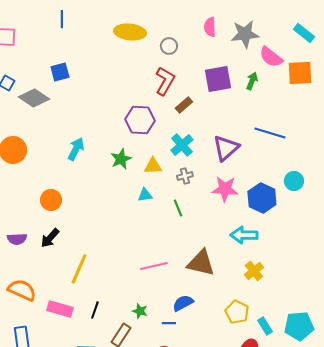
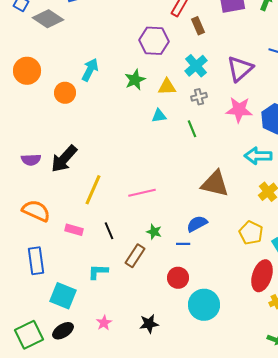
brown rectangle: (184, 105) -> (198, 26), turned -72
orange circle: (51, 200) -> (65, 93), moved
black arrow: (50, 238) -> (64, 159), size x1.4
pink line: (154, 266) -> (142, 193), moved
pink rectangle: (60, 309) -> (74, 230), size x0.7
black line: (95, 310) -> (109, 231), turned -42

